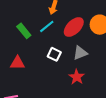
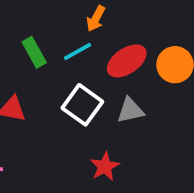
white square: (54, 54) -> (82, 105), size x1.5
red star: (77, 77) -> (105, 166), moved

